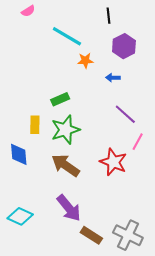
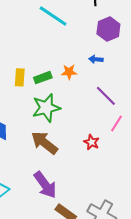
orange star: (85, 61) -> (69, 72), moved
yellow rectangle: (35, 125) -> (20, 77), moved
red star: (113, 162) -> (91, 142), size x0.6

